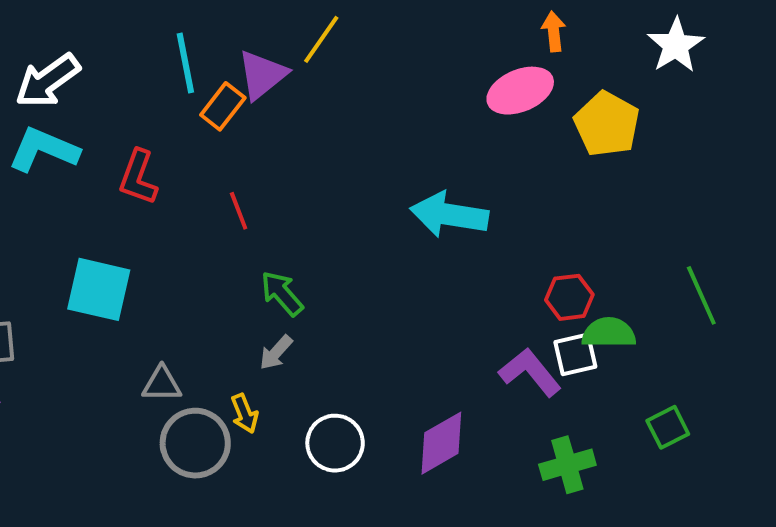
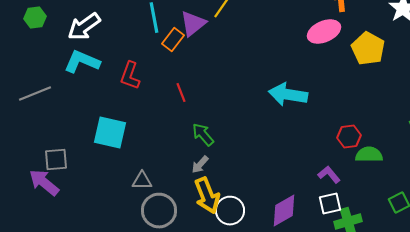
white square: (575, 354) -> (330, 204), moved
purple L-shape: (530, 372) -> (329, 175), size x0.7
yellow arrow: (244, 414) -> (207, 196), moved, size x1.8

